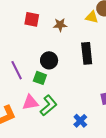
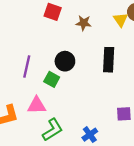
yellow triangle: (92, 17) -> (121, 20), turned 32
purple line: (17, 70) -> (27, 67), turned 30
green L-shape: (48, 106) -> (53, 130), moved

